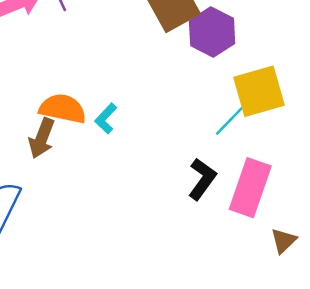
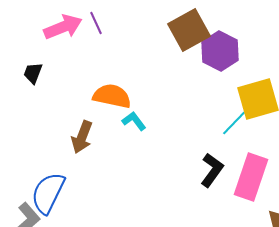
orange semicircle: (63, 109) -> (112, 96), moved
cyan L-shape: (106, 118) -> (134, 121), turned 100

